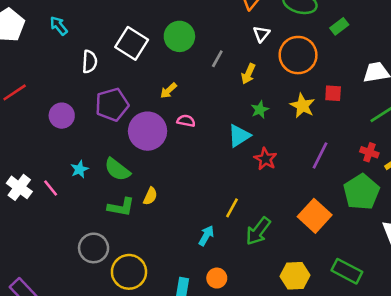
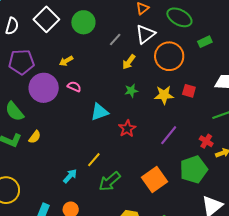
white triangle: (261, 34) -> (145, 34), size x1.5
gray line: (217, 59) -> (115, 39), moved
yellow star: (303, 106) -> (164, 95), turned 30
cyan triangle: (239, 136) -> (99, 112), moved

